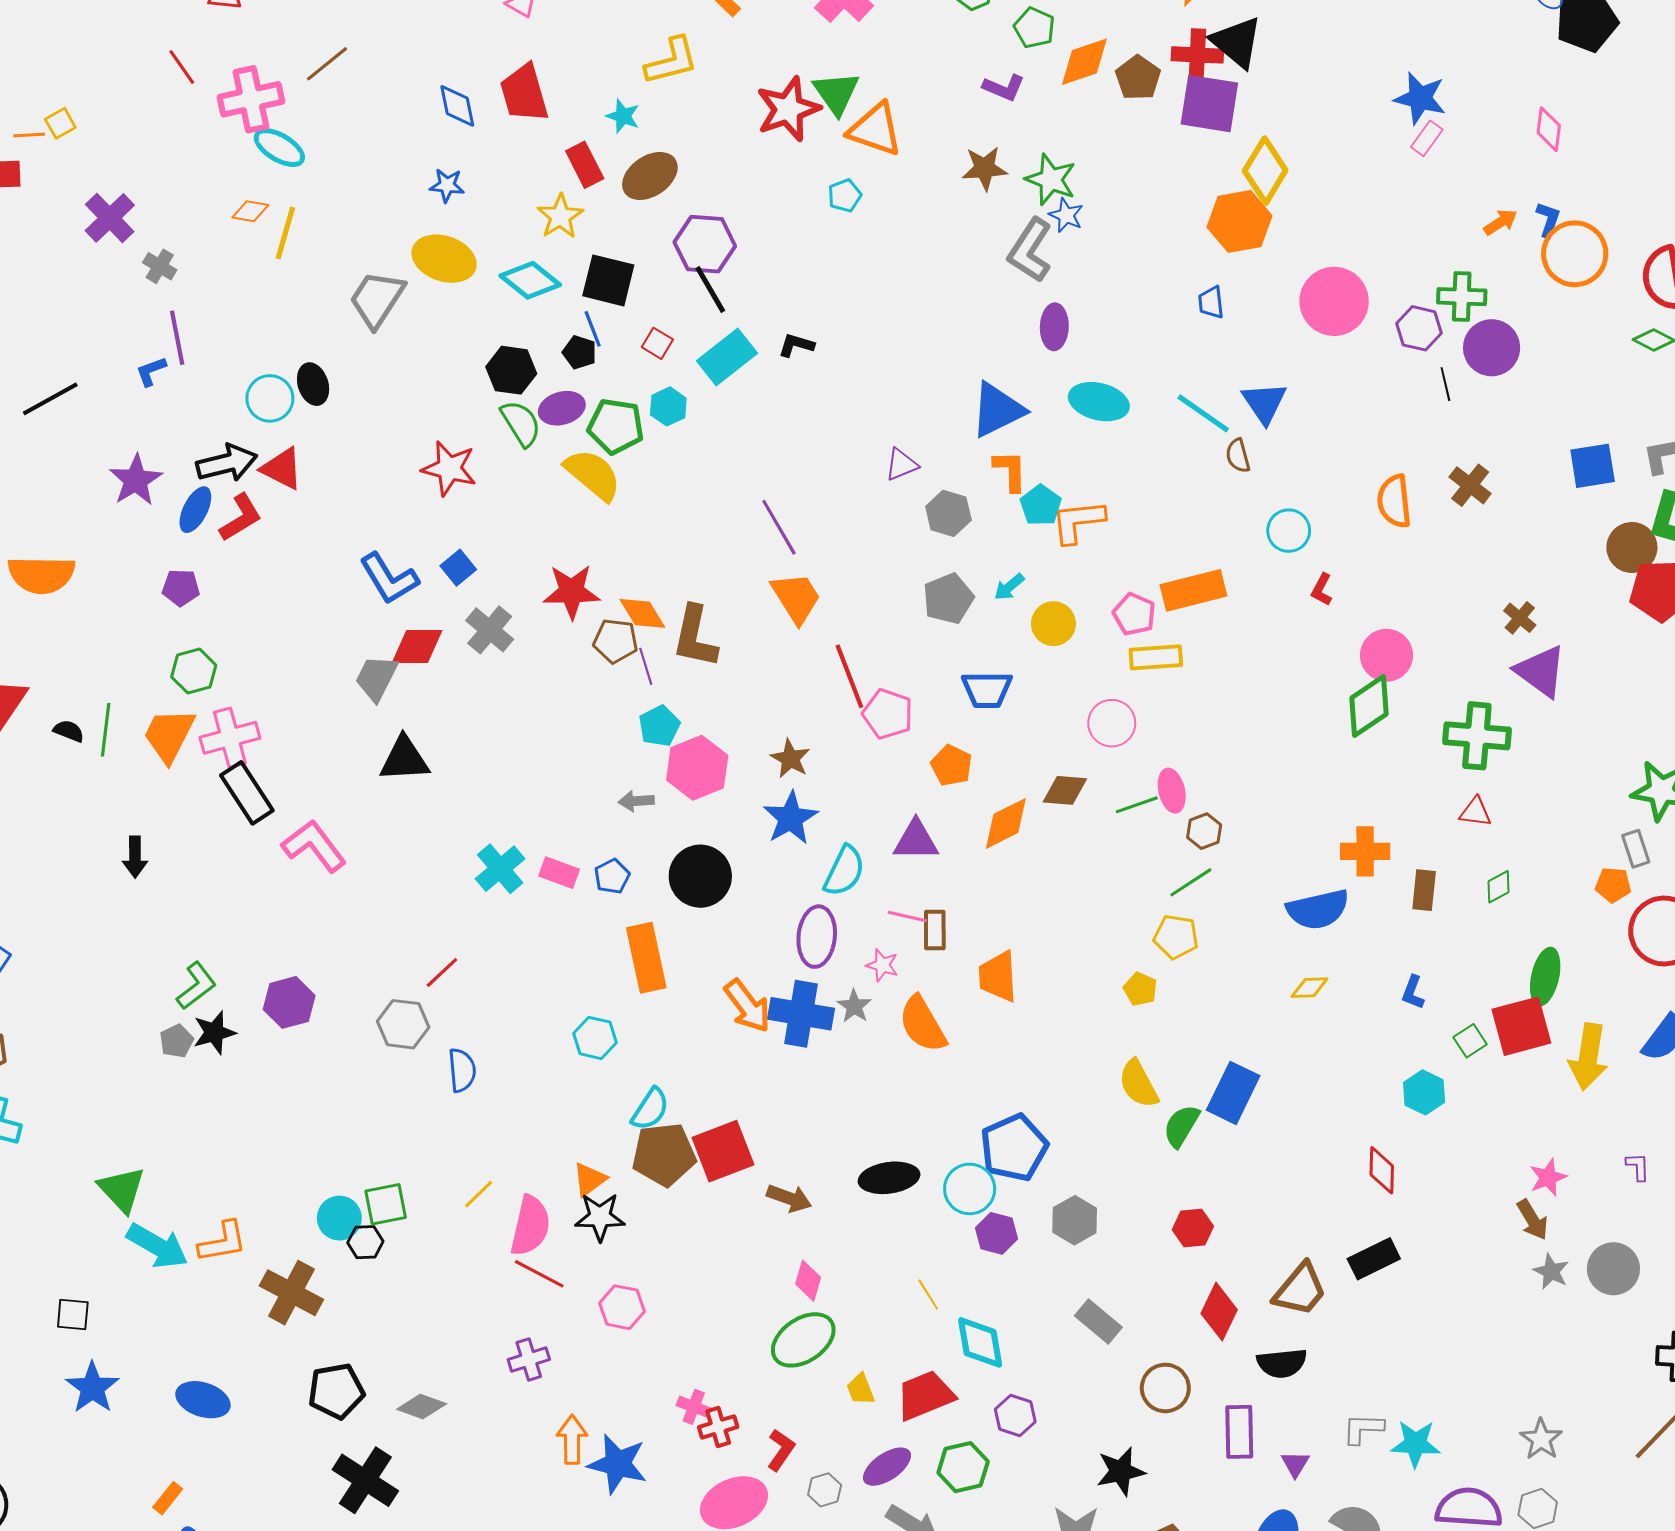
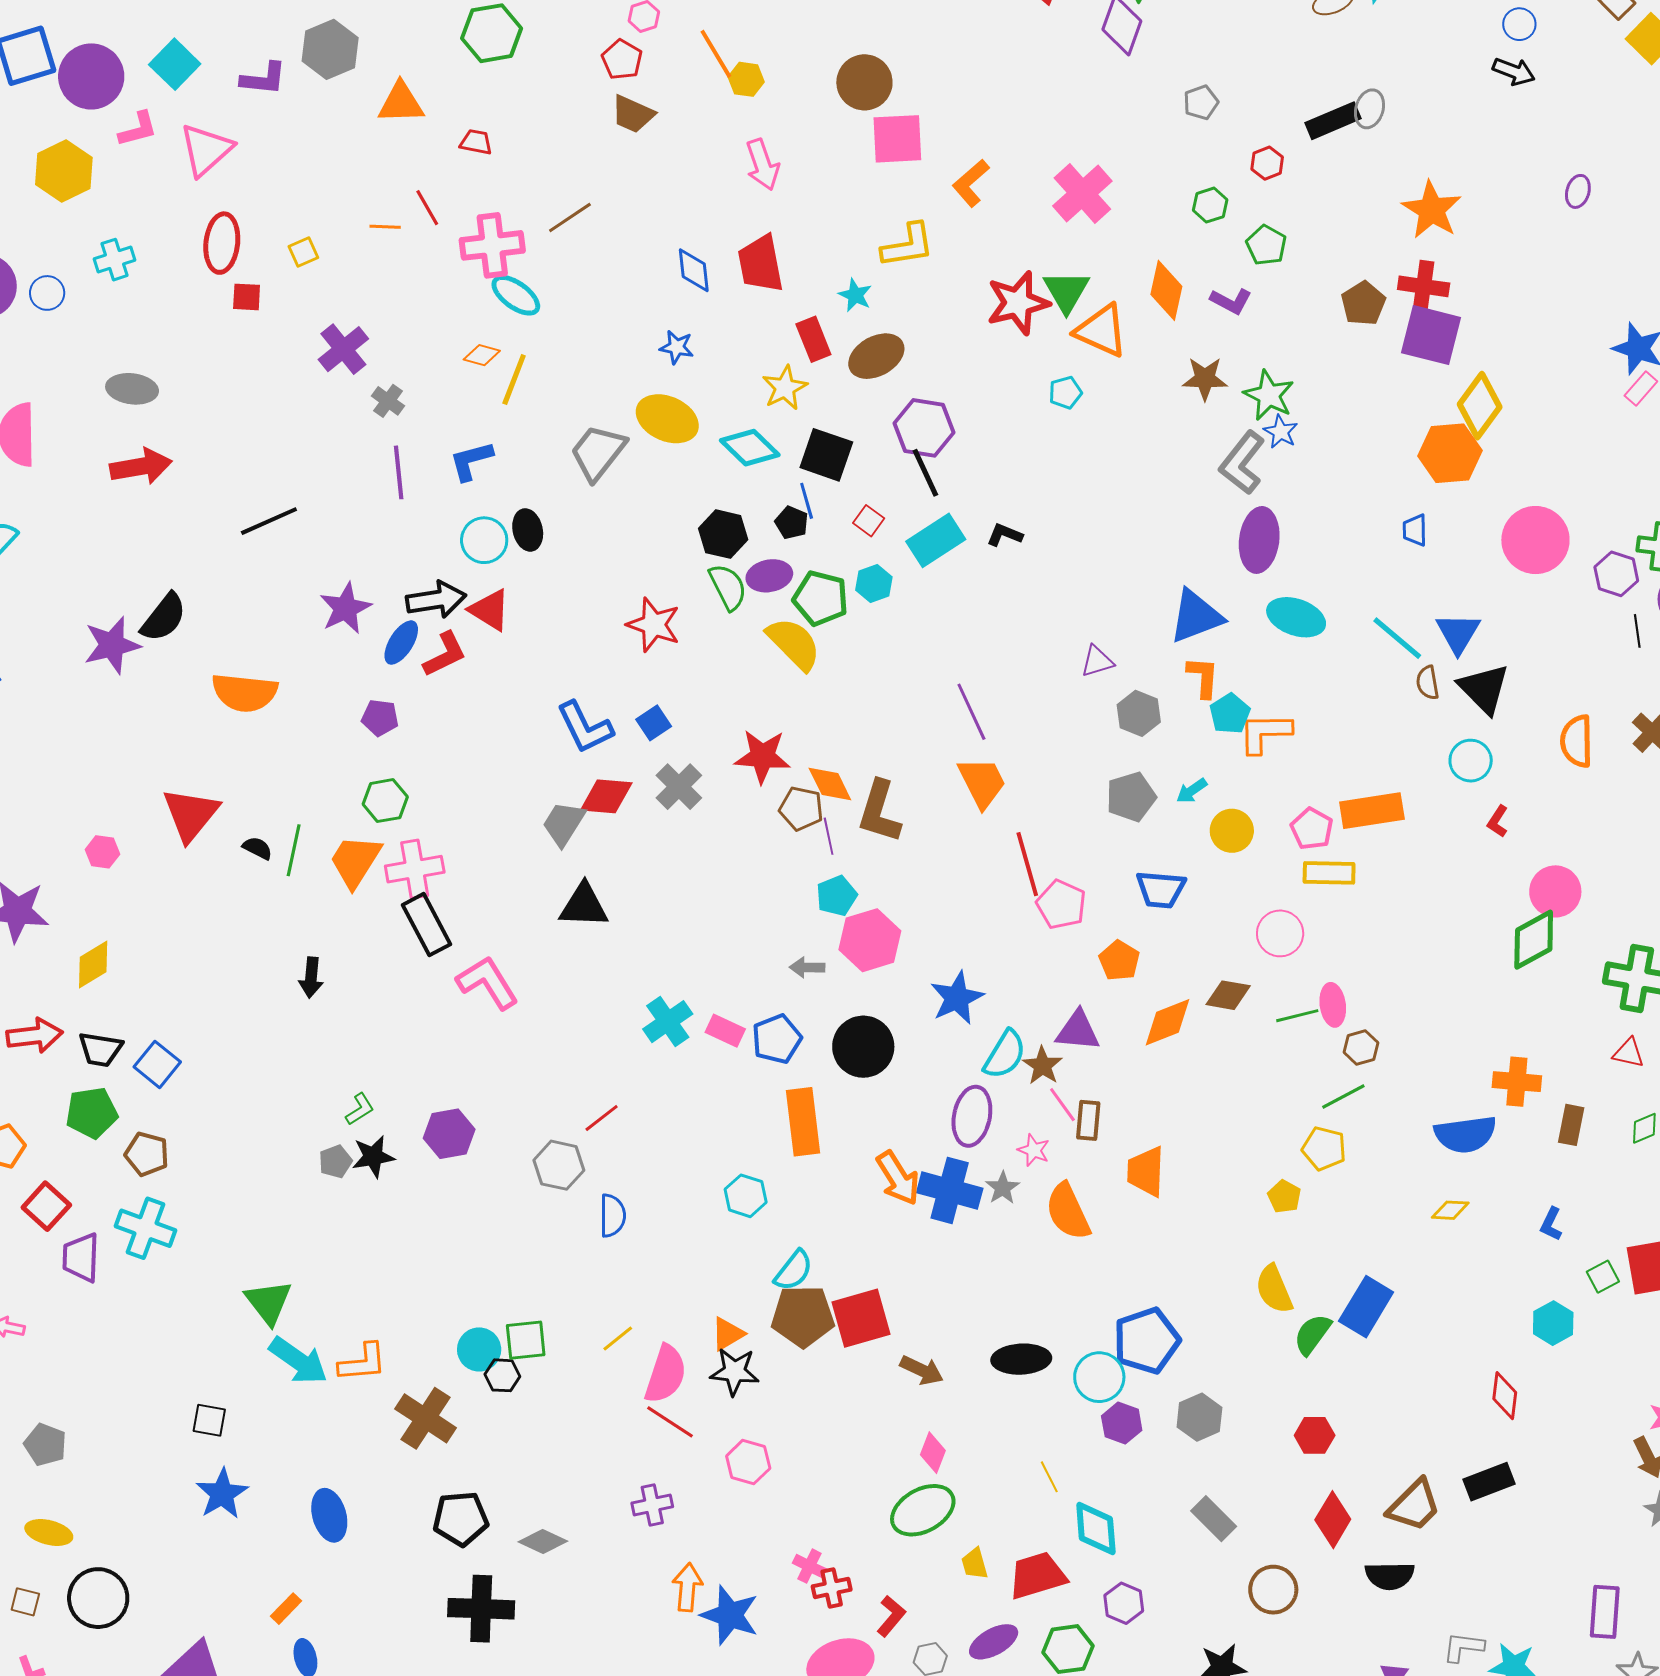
black triangle: (1237, 42) -> (1484, 689), moved
orange diamond: (1084, 62) -> (1166, 290), moved, turned -64
orange line: (29, 135) -> (385, 227), moved
purple ellipse: (1054, 327) -> (1259, 540), size x1.4
blue L-shape: (151, 371) -> (471, 461), moved, size x1.4
brown star: (790, 759) -> (1042, 1066), moved
blue pentagon: (612, 876) -> (777, 1039), size x1.4
pink line: (907, 917) -> (1062, 1105), turned 36
green L-shape: (196, 986) -> (360, 1109), size x0.7
blue ellipse: (203, 1400) -> (329, 1515), turned 51
purple rectangle: (1239, 1432) -> (1605, 1612), moved
black cross: (365, 1480) -> (481, 1609), turned -36

